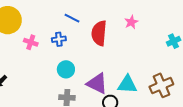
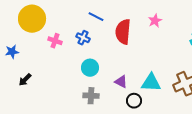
blue cross: (59, 39) -> (83, 38), turned 32
purple triangle: (97, 83) -> (121, 82), size x0.6

